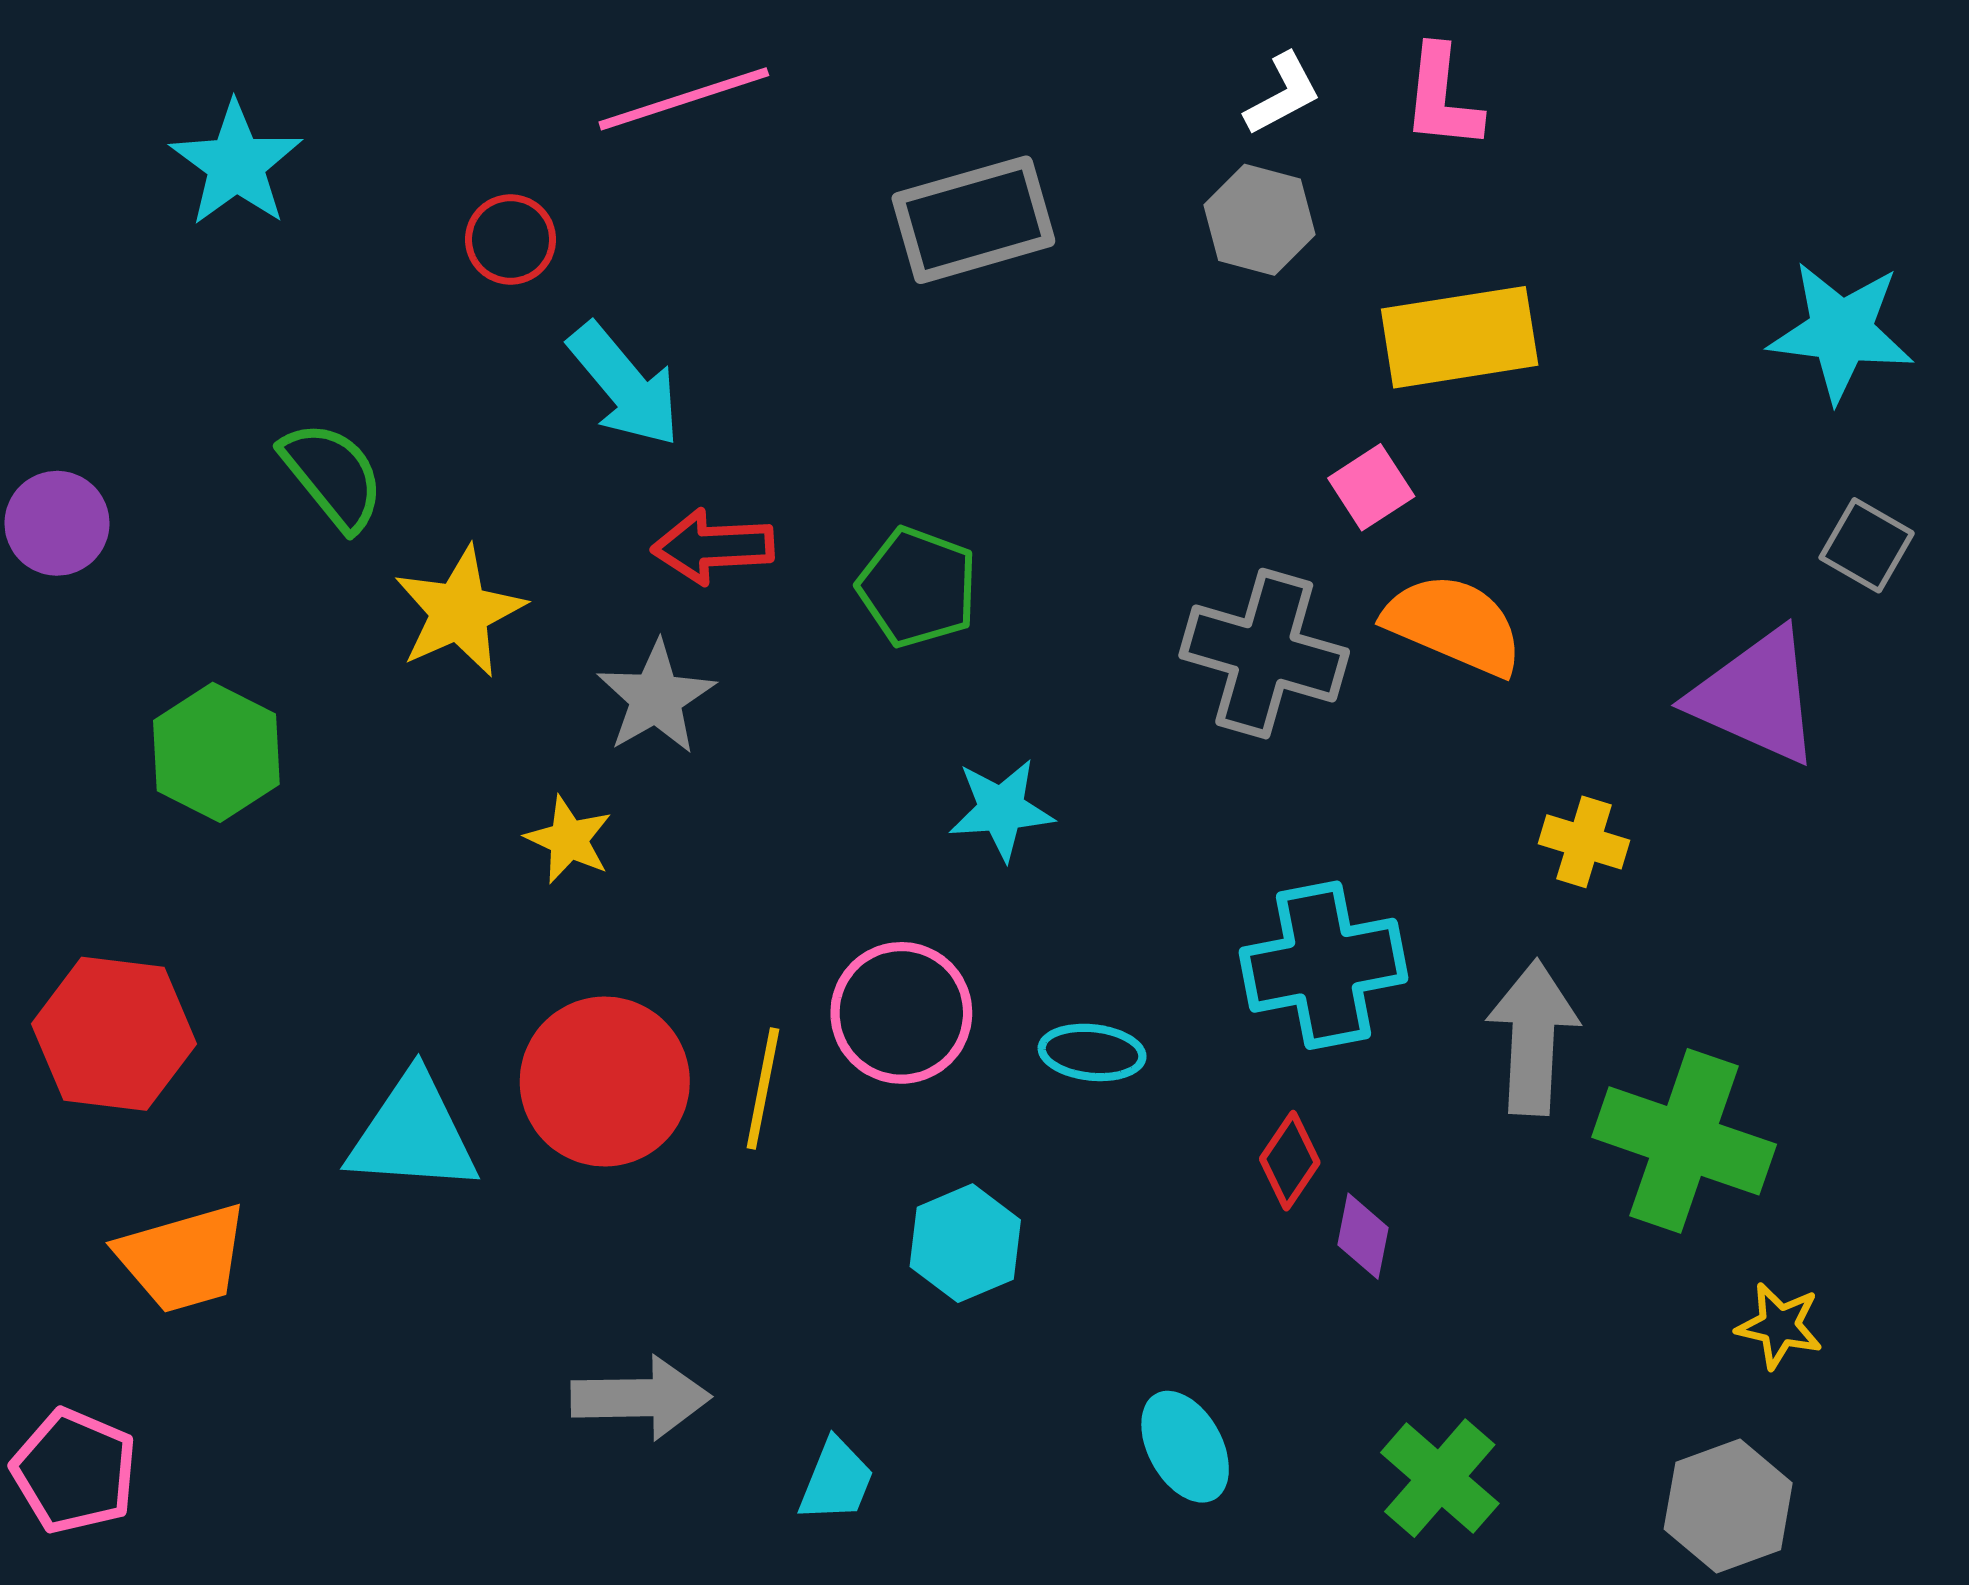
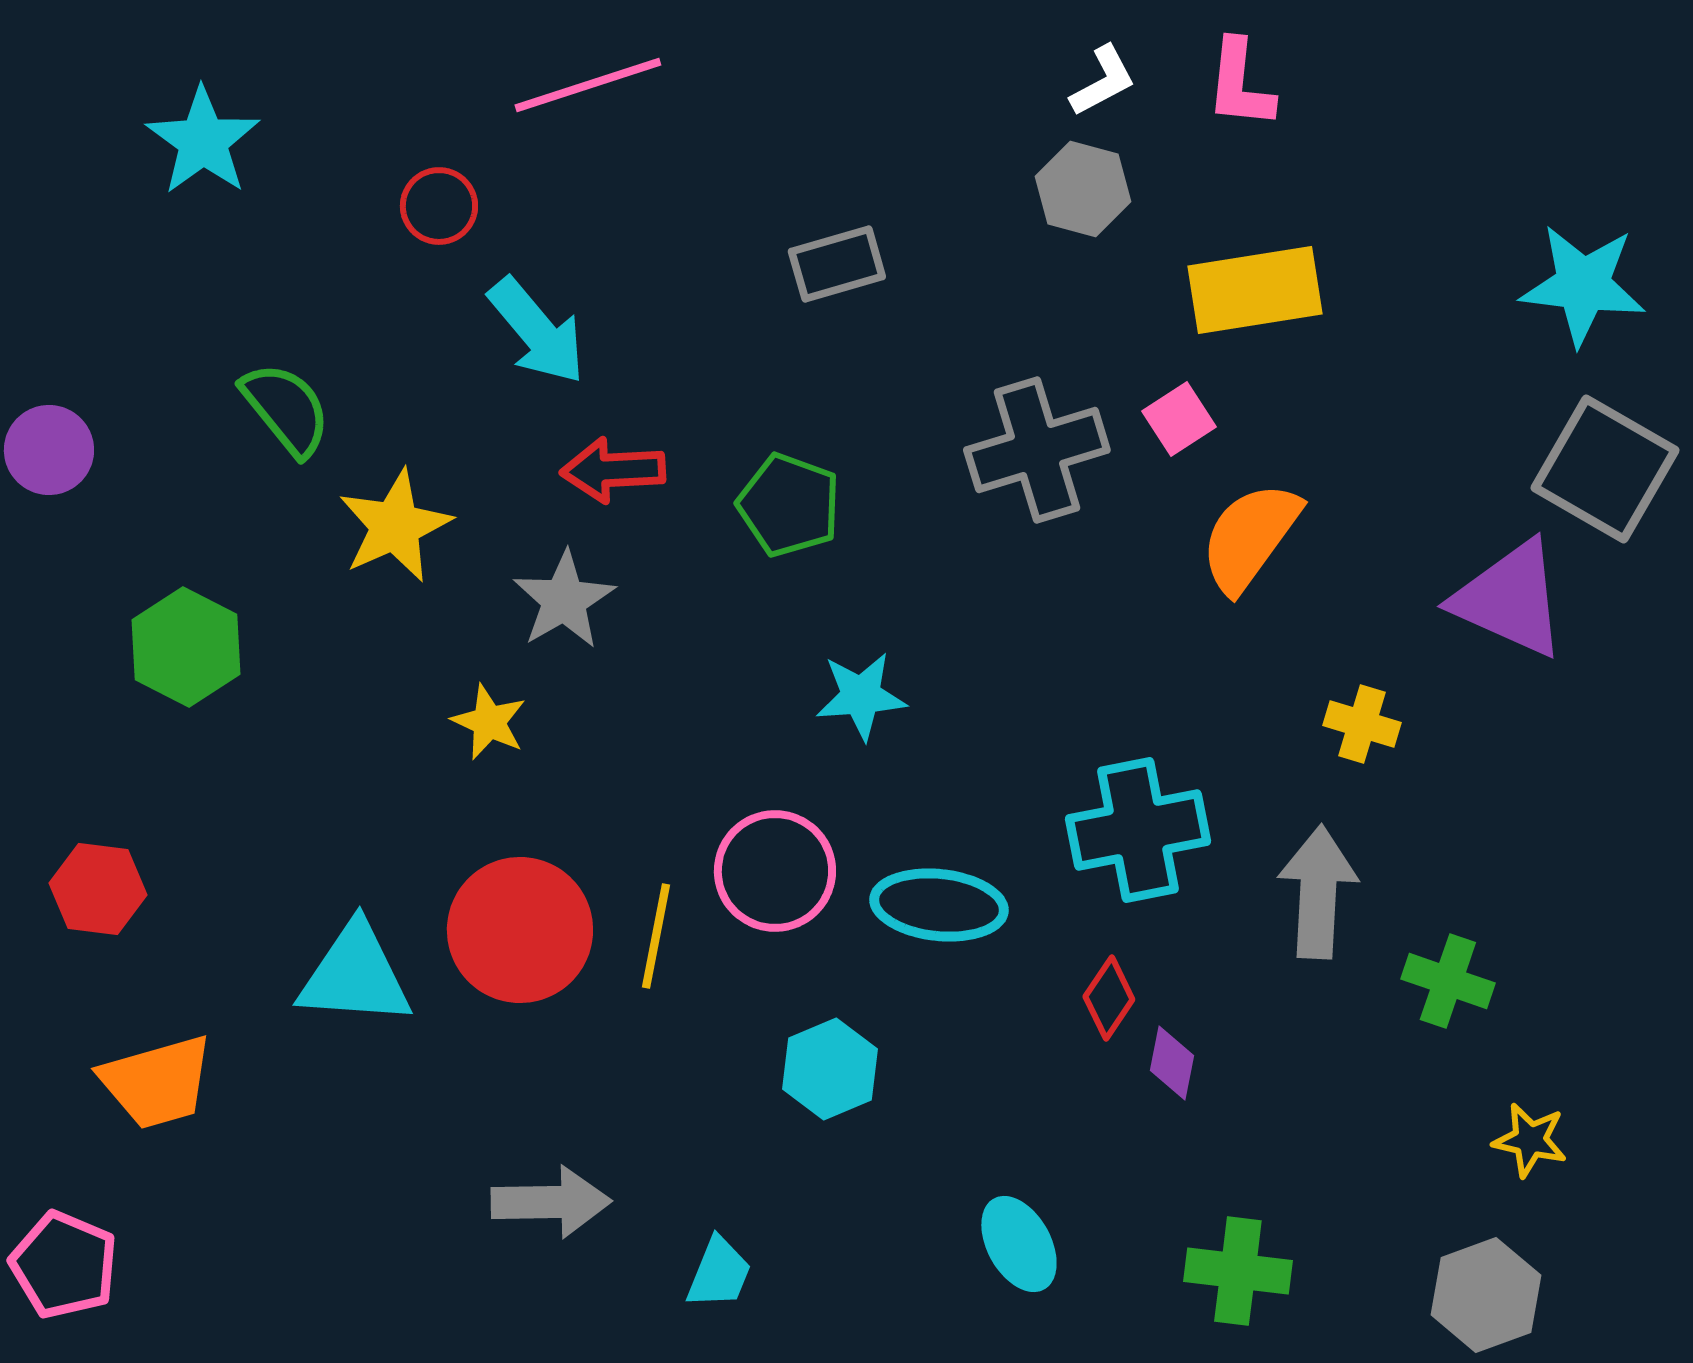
gray rectangle: (973, 220) -> (837, 264), moved, size x0.7
gray square: (1867, 545) -> (1605, 469), size x1.8
orange semicircle: (1454, 624) -> (1250, 537), turned -77
gray cross: (1264, 654) -> (1037, 450), moved, turned -33
red hexagon: (114, 1034) -> (98, 889), size x0.7
cyan ellipse: (1092, 1052) -> (939, 905), size x1.5
green cross: (1684, 1141) -> (1448, 981), size x0.6
green cross: (1440, 1478) -> (1238, 1271), turned -34

